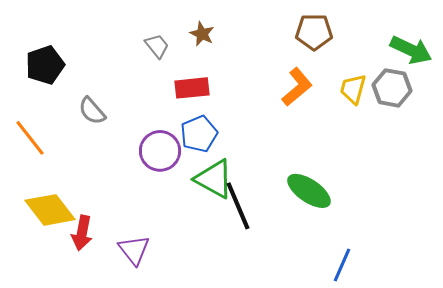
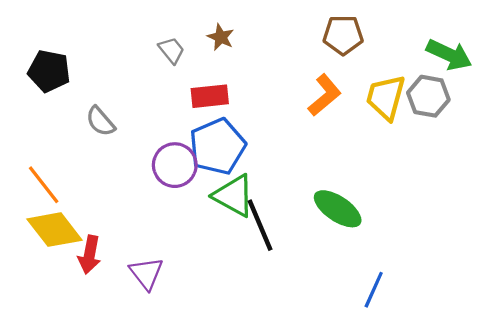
black pentagon: (45, 65) -> (49, 71), turned 30
yellow trapezoid: (353, 89) -> (386, 97), size x1.4
blue pentagon: (199, 134) -> (217, 146), size x1.4
orange line: (30, 138) -> (44, 185), moved

